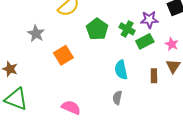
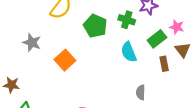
green rectangle: (145, 41) -> (157, 39), moved
cyan semicircle: (121, 70) -> (129, 52), moved
gray semicircle: (117, 98) -> (141, 92), moved

